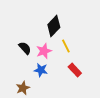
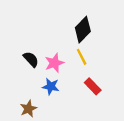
black diamond: (54, 26) -> (83, 30), moved

